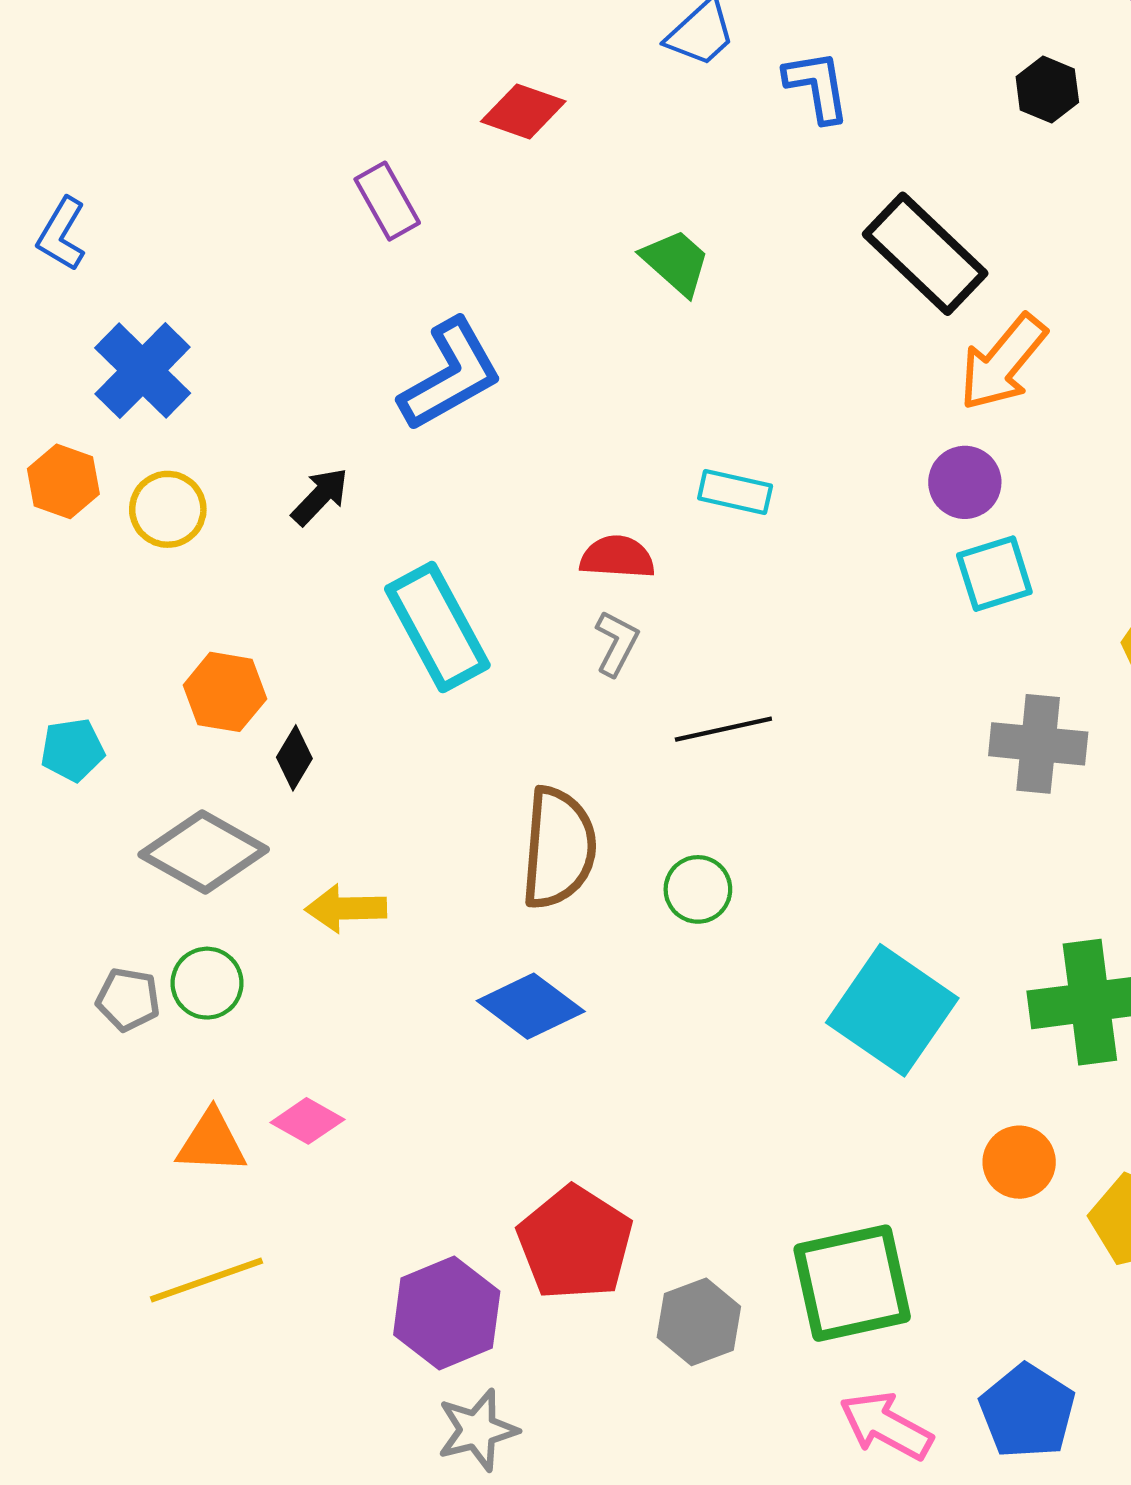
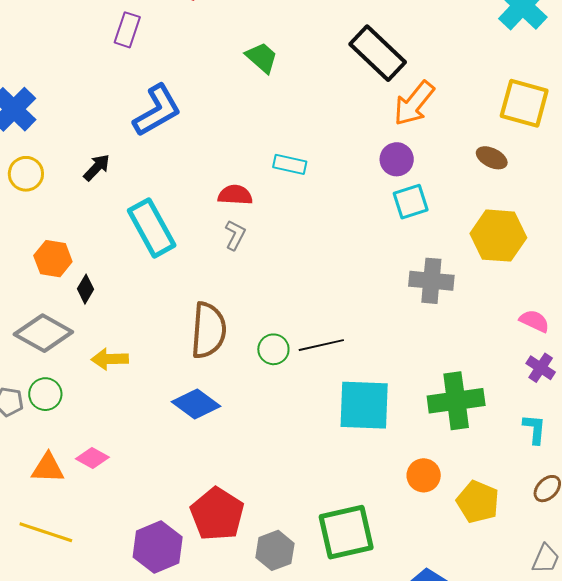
purple rectangle: (387, 201) -> (127, 30), turned 48
black line: (723, 729) -> (321, 345), moved
cyan square: (892, 1010) -> (364, 405), turned -32
yellow line: (207, 1280) -> (46, 532), turned 38

